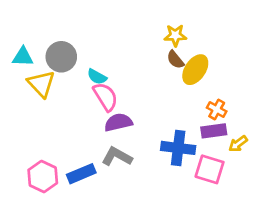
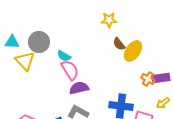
yellow star: (175, 35) -> (109, 20), moved
purple rectangle: (214, 131) -> (161, 78), moved

